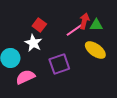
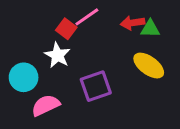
red arrow: (84, 21) -> (133, 23), turned -112
pink line: (74, 30) -> (87, 17), moved

